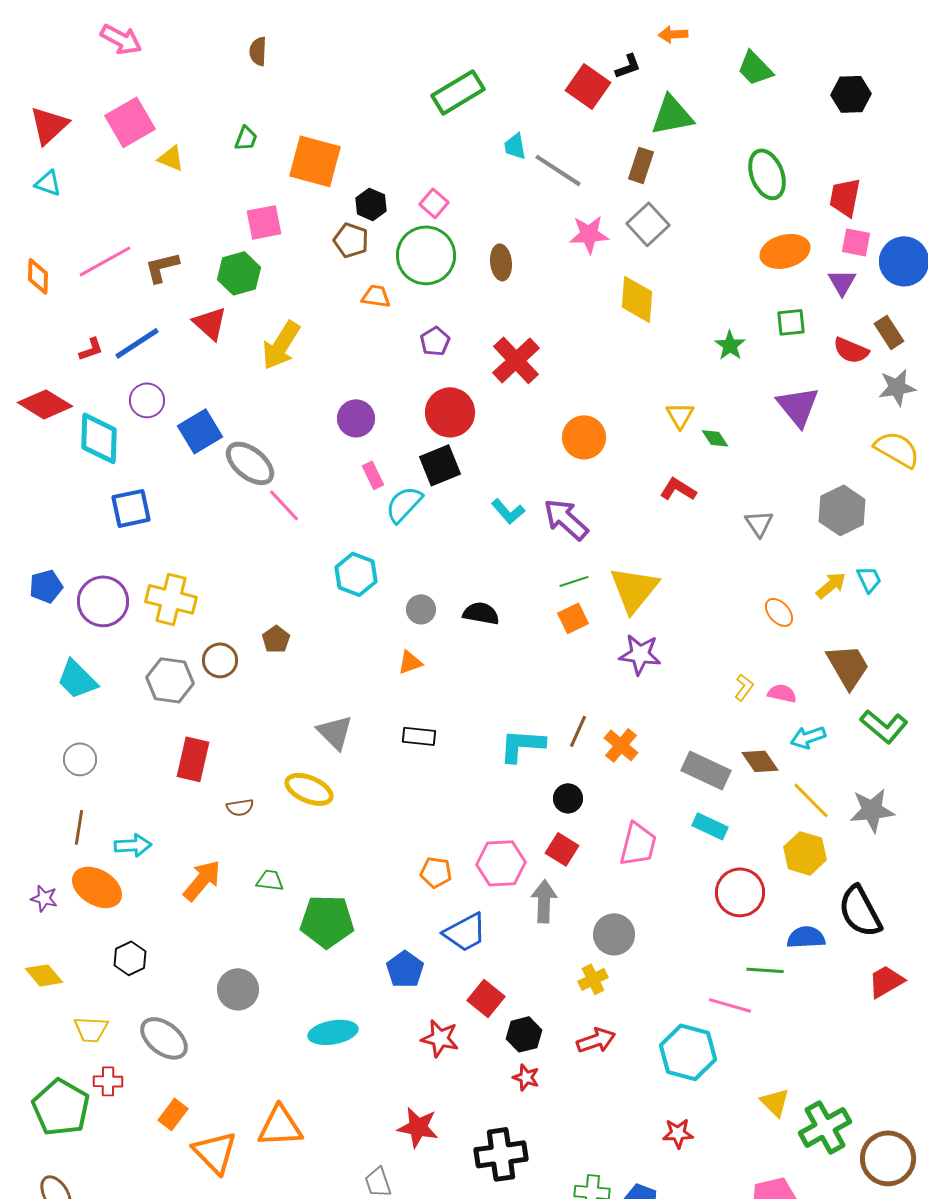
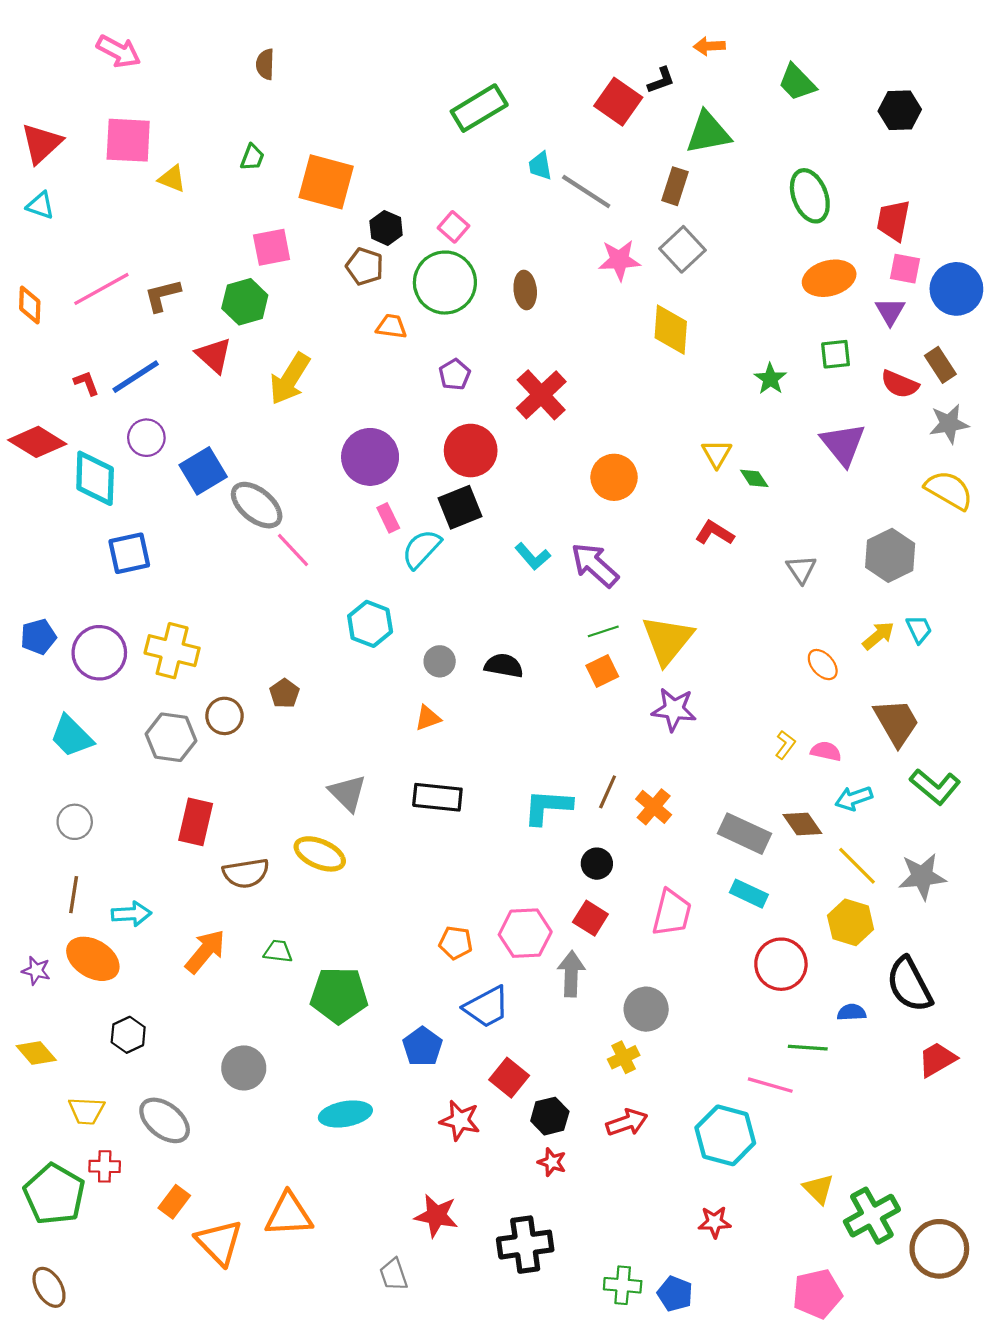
pink square: (130, 122) -> (128, 140), turned 33
red L-shape: (91, 349) -> (86, 383), turned -92
purple circle: (356, 418) -> (370, 457), size x1.4
black rectangle: (419, 736) -> (437, 797), size x1.4
brown semicircle: (240, 807) -> (246, 873), size x1.6
blue semicircle: (806, 937) -> (852, 1012), size x0.7

